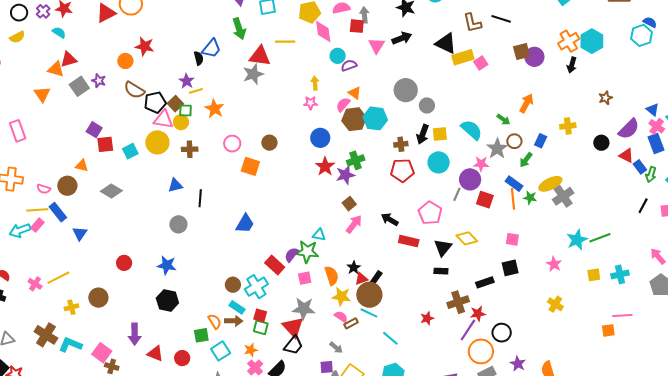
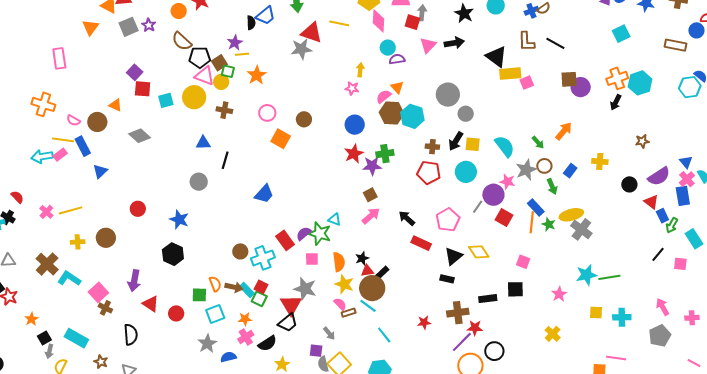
green arrow: (526, 160) -> (552, 186), turned -70
gray cross: (563, 196) -> (581, 229), turned -30
cyan rectangle: (237, 307) -> (247, 290), moved

